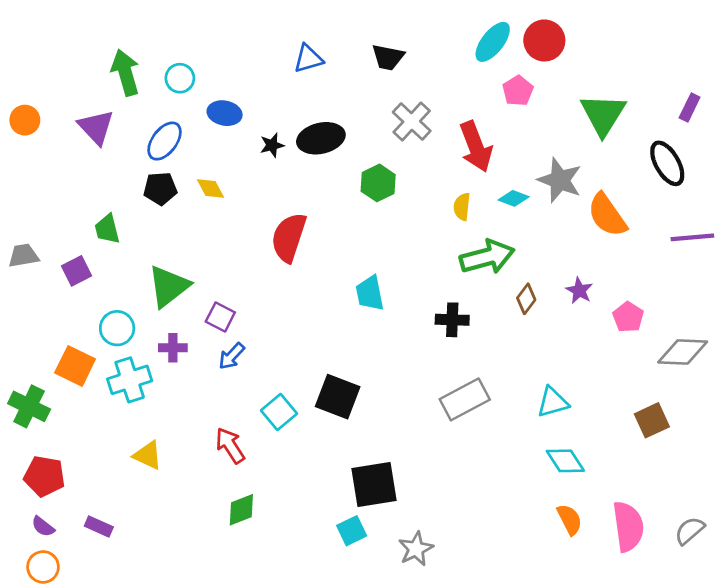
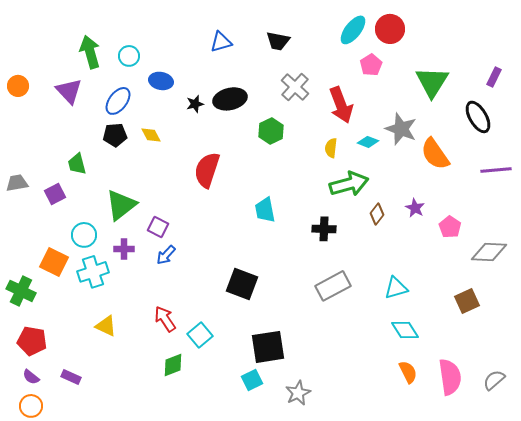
cyan square: (279, 412) -> (200, 335), moved

